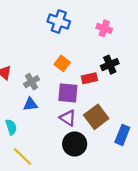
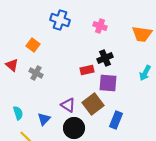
orange square: (62, 63) -> (33, 45), moved
gray cross: (32, 82) -> (36, 73), turned -32
purple square: (68, 93) -> (108, 83), moved
blue triangle: (30, 104) -> (44, 119), moved, turned -40

